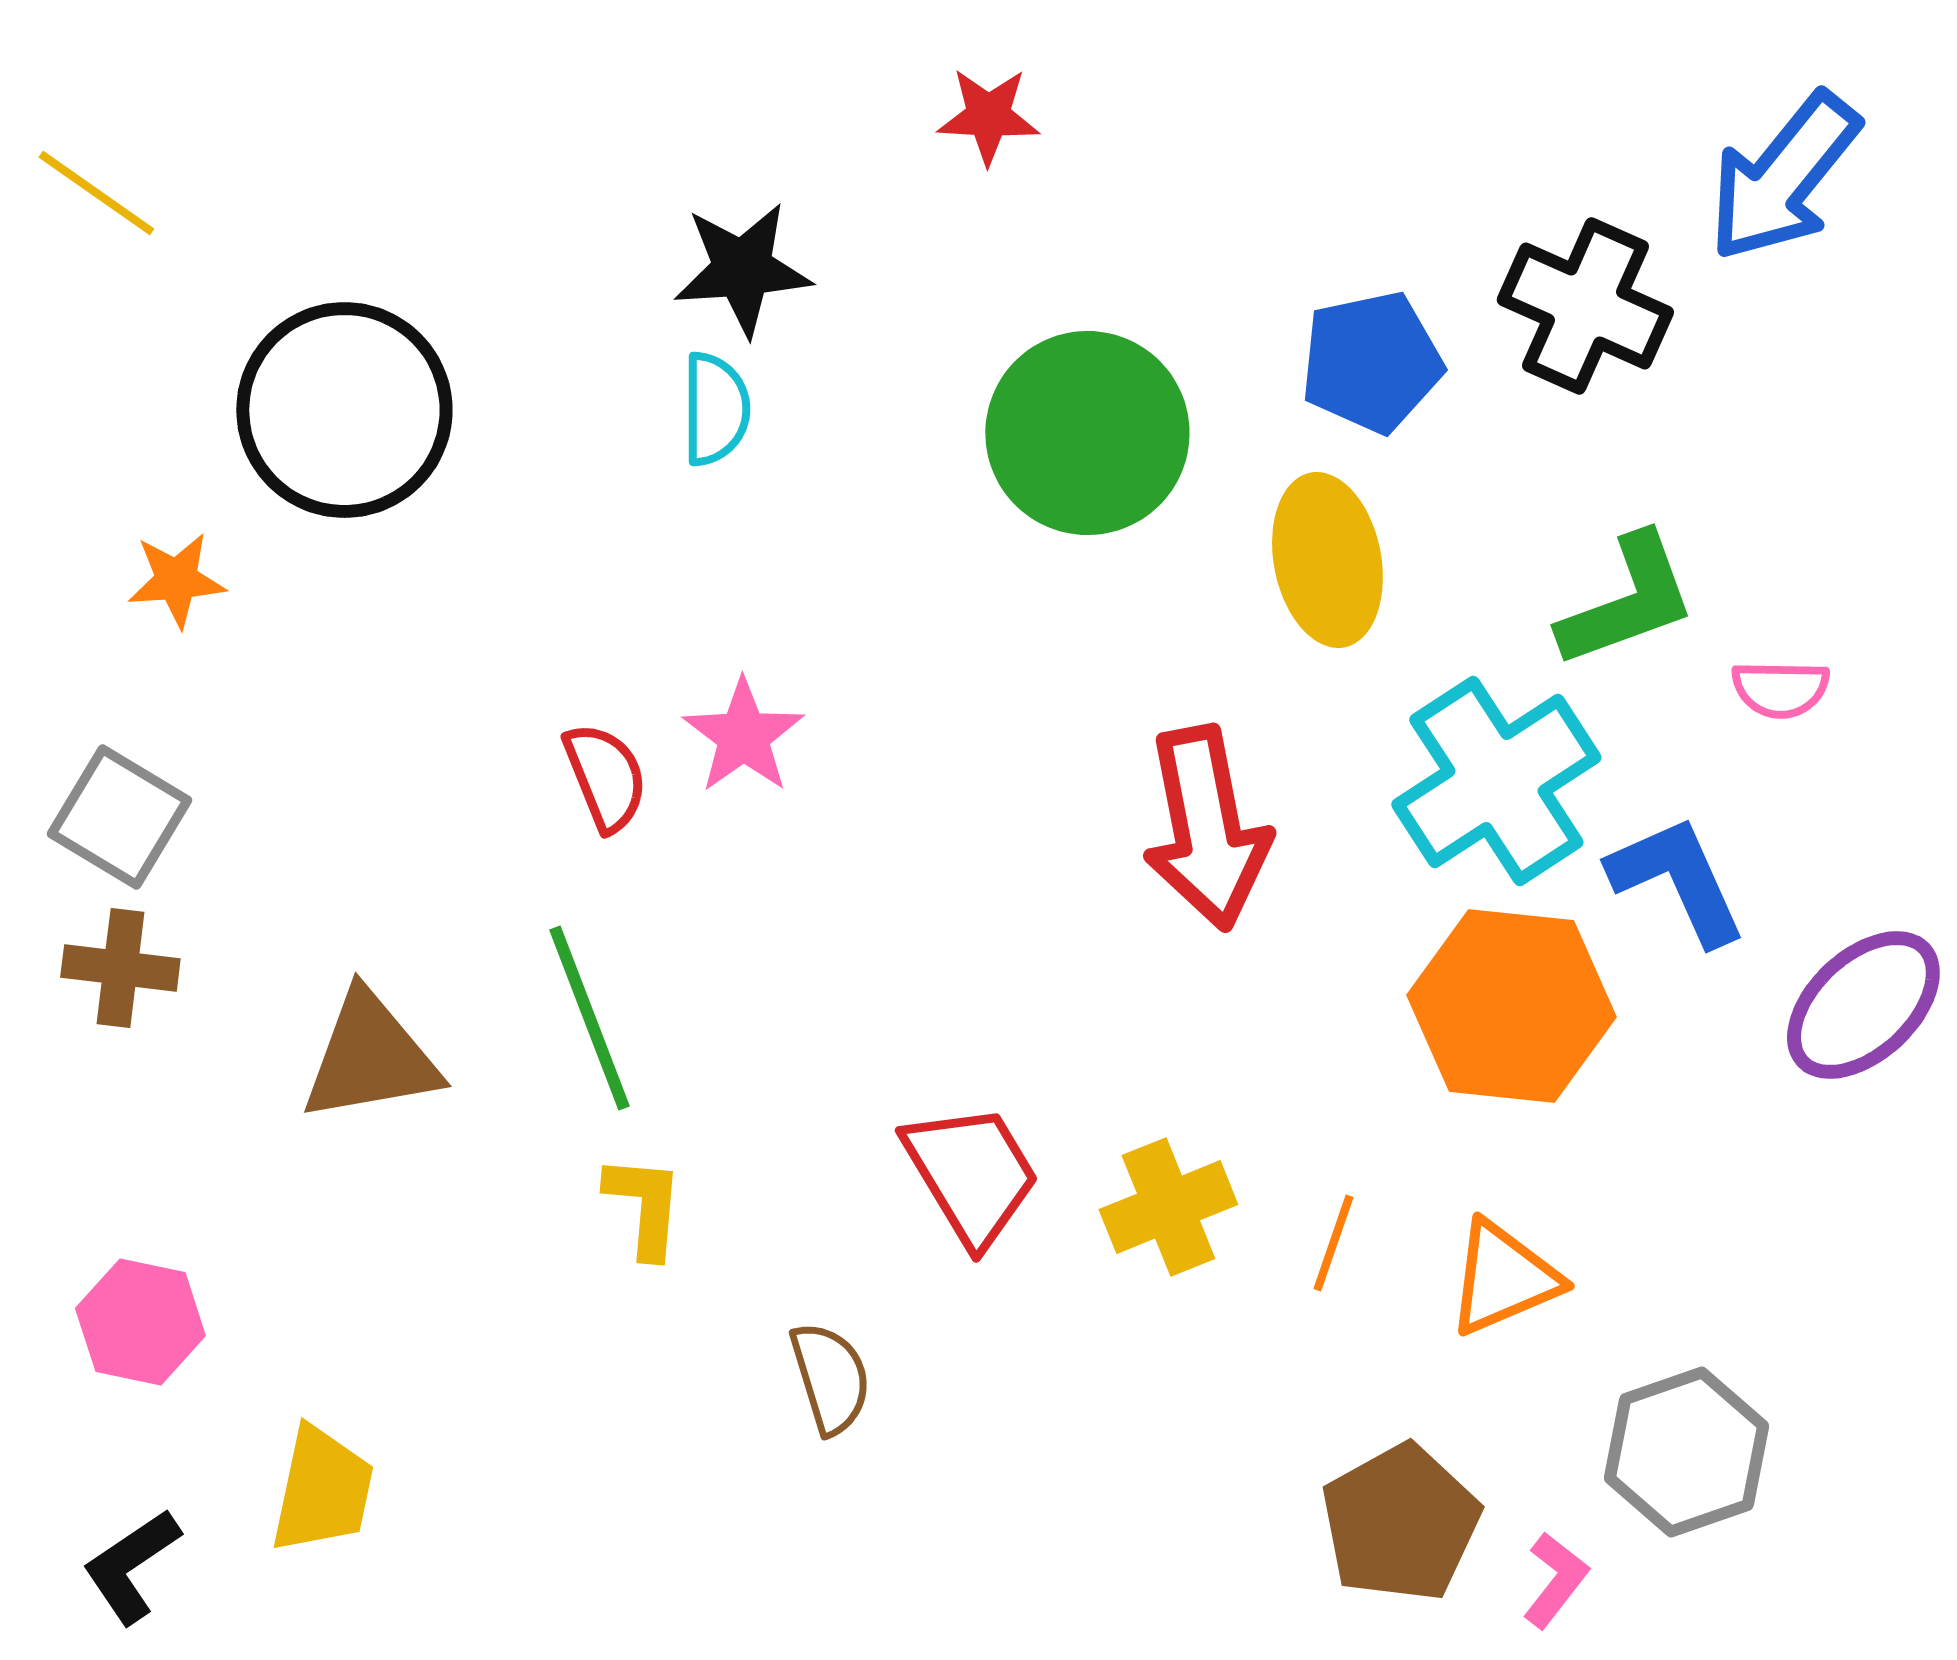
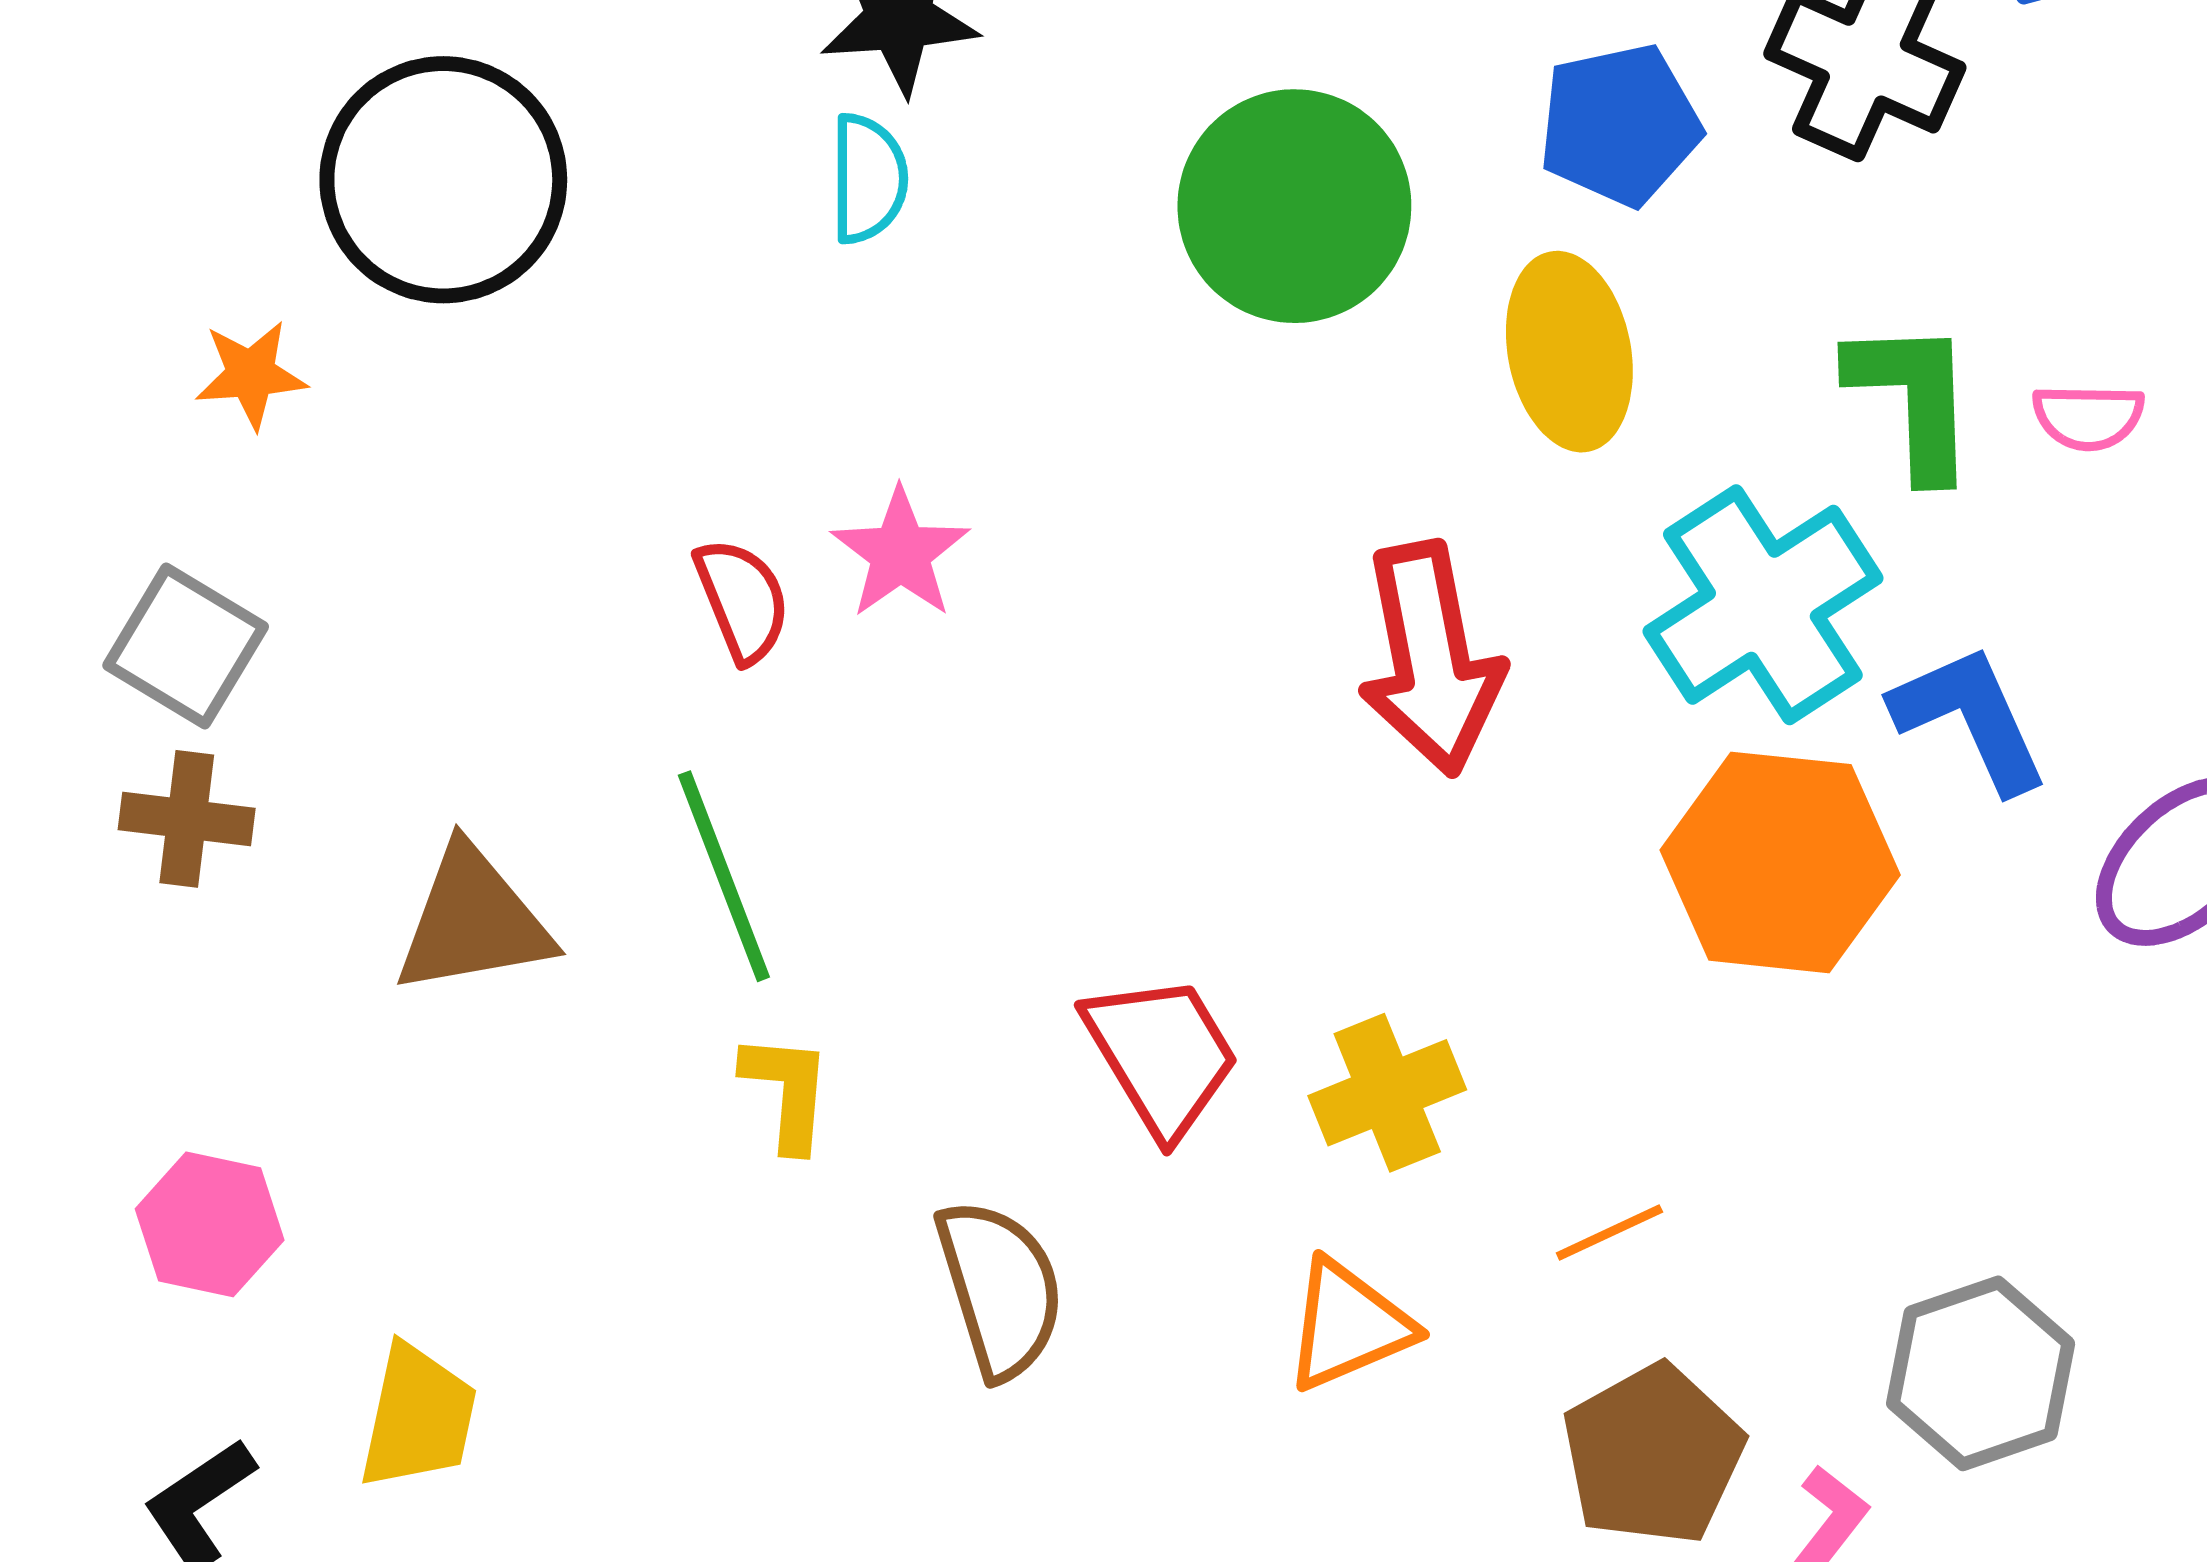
green L-shape: (1627, 601) -> (1913, 399), turned -72
pink semicircle: (1780, 689) -> (2088, 417), moved
orange line: (1333, 1243) -> (1609, 1232), moved, turned 46
orange triangle: (1503, 1278) -> (1348, 1325), moved
brown semicircle: (830, 1378) -> (1000, 1289), size x1.4

